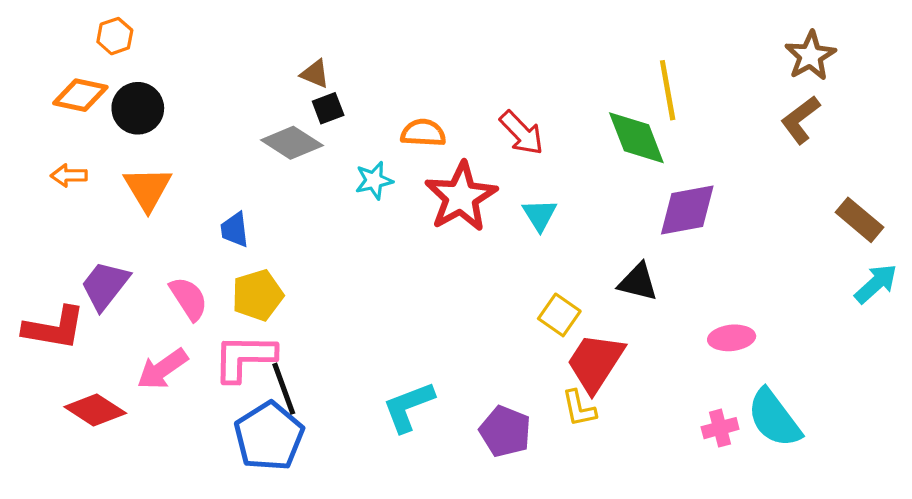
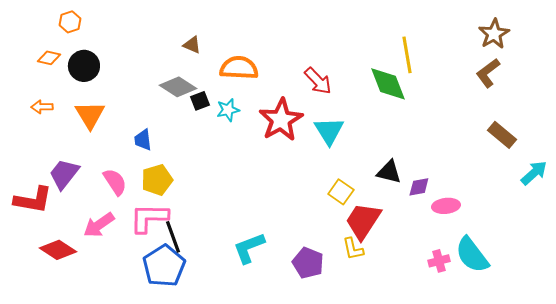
orange diamond: (80, 95) -> (49, 58), size x0.7
black square: (328, 108) -> (200, 101), moved
orange semicircle: (423, 133) -> (239, 68), moved, size x1.4
purple diamond: (687, 210) -> (419, 187), moved, size x0.6
cyan triangle: (540, 215) -> (329, 131), size x1.4
brown rectangle: (859, 220) -> (502, 135), moved

